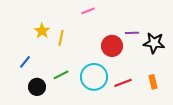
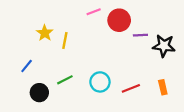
red circle: (112, 46) -> (119, 20), moved
cyan circle: (94, 77) -> (100, 82), size x0.7

